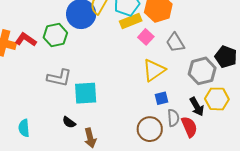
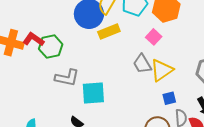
yellow rectangle: (131, 21) -> (109, 32), moved
green hexagon: (55, 35) -> (51, 47), moved
gray trapezoid: (175, 43) -> (142, 64), moved

